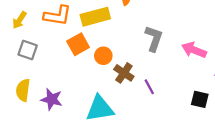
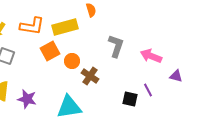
purple line: (149, 87) -> (148, 90), moved
black square: (200, 99) -> (130, 99), moved

